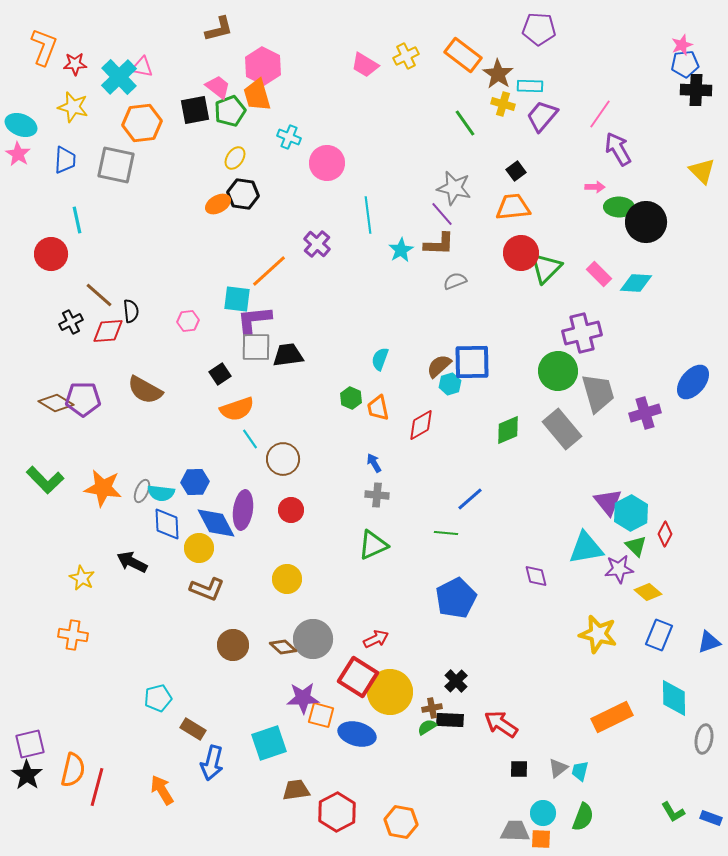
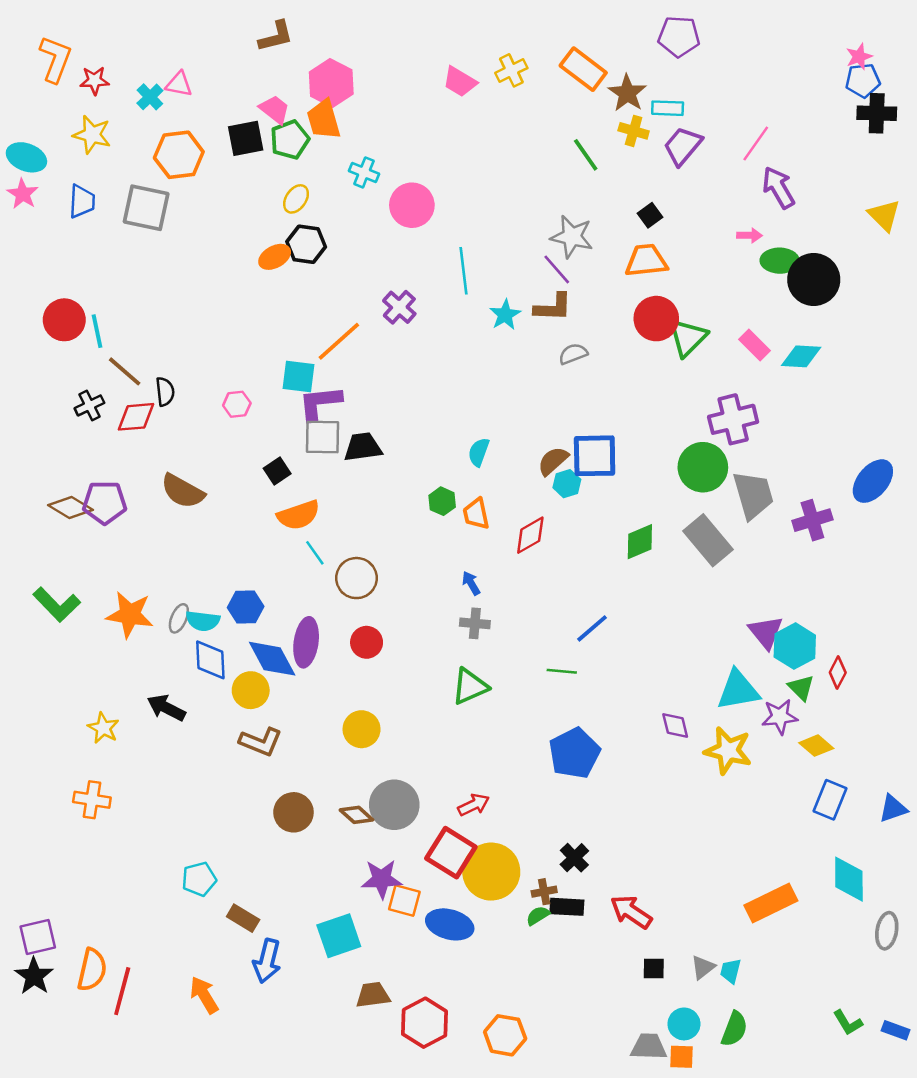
cyan cross: (119, 77) -> (150, 97), size x0.6
cyan line: (77, 220) -> (97, 331), moved
yellow star: (598, 634) -> (728, 751), moved

